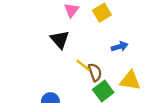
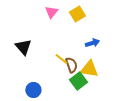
black triangle: (60, 40) -> (23, 47), moved
yellow triangle: (130, 81) -> (89, 69), moved

